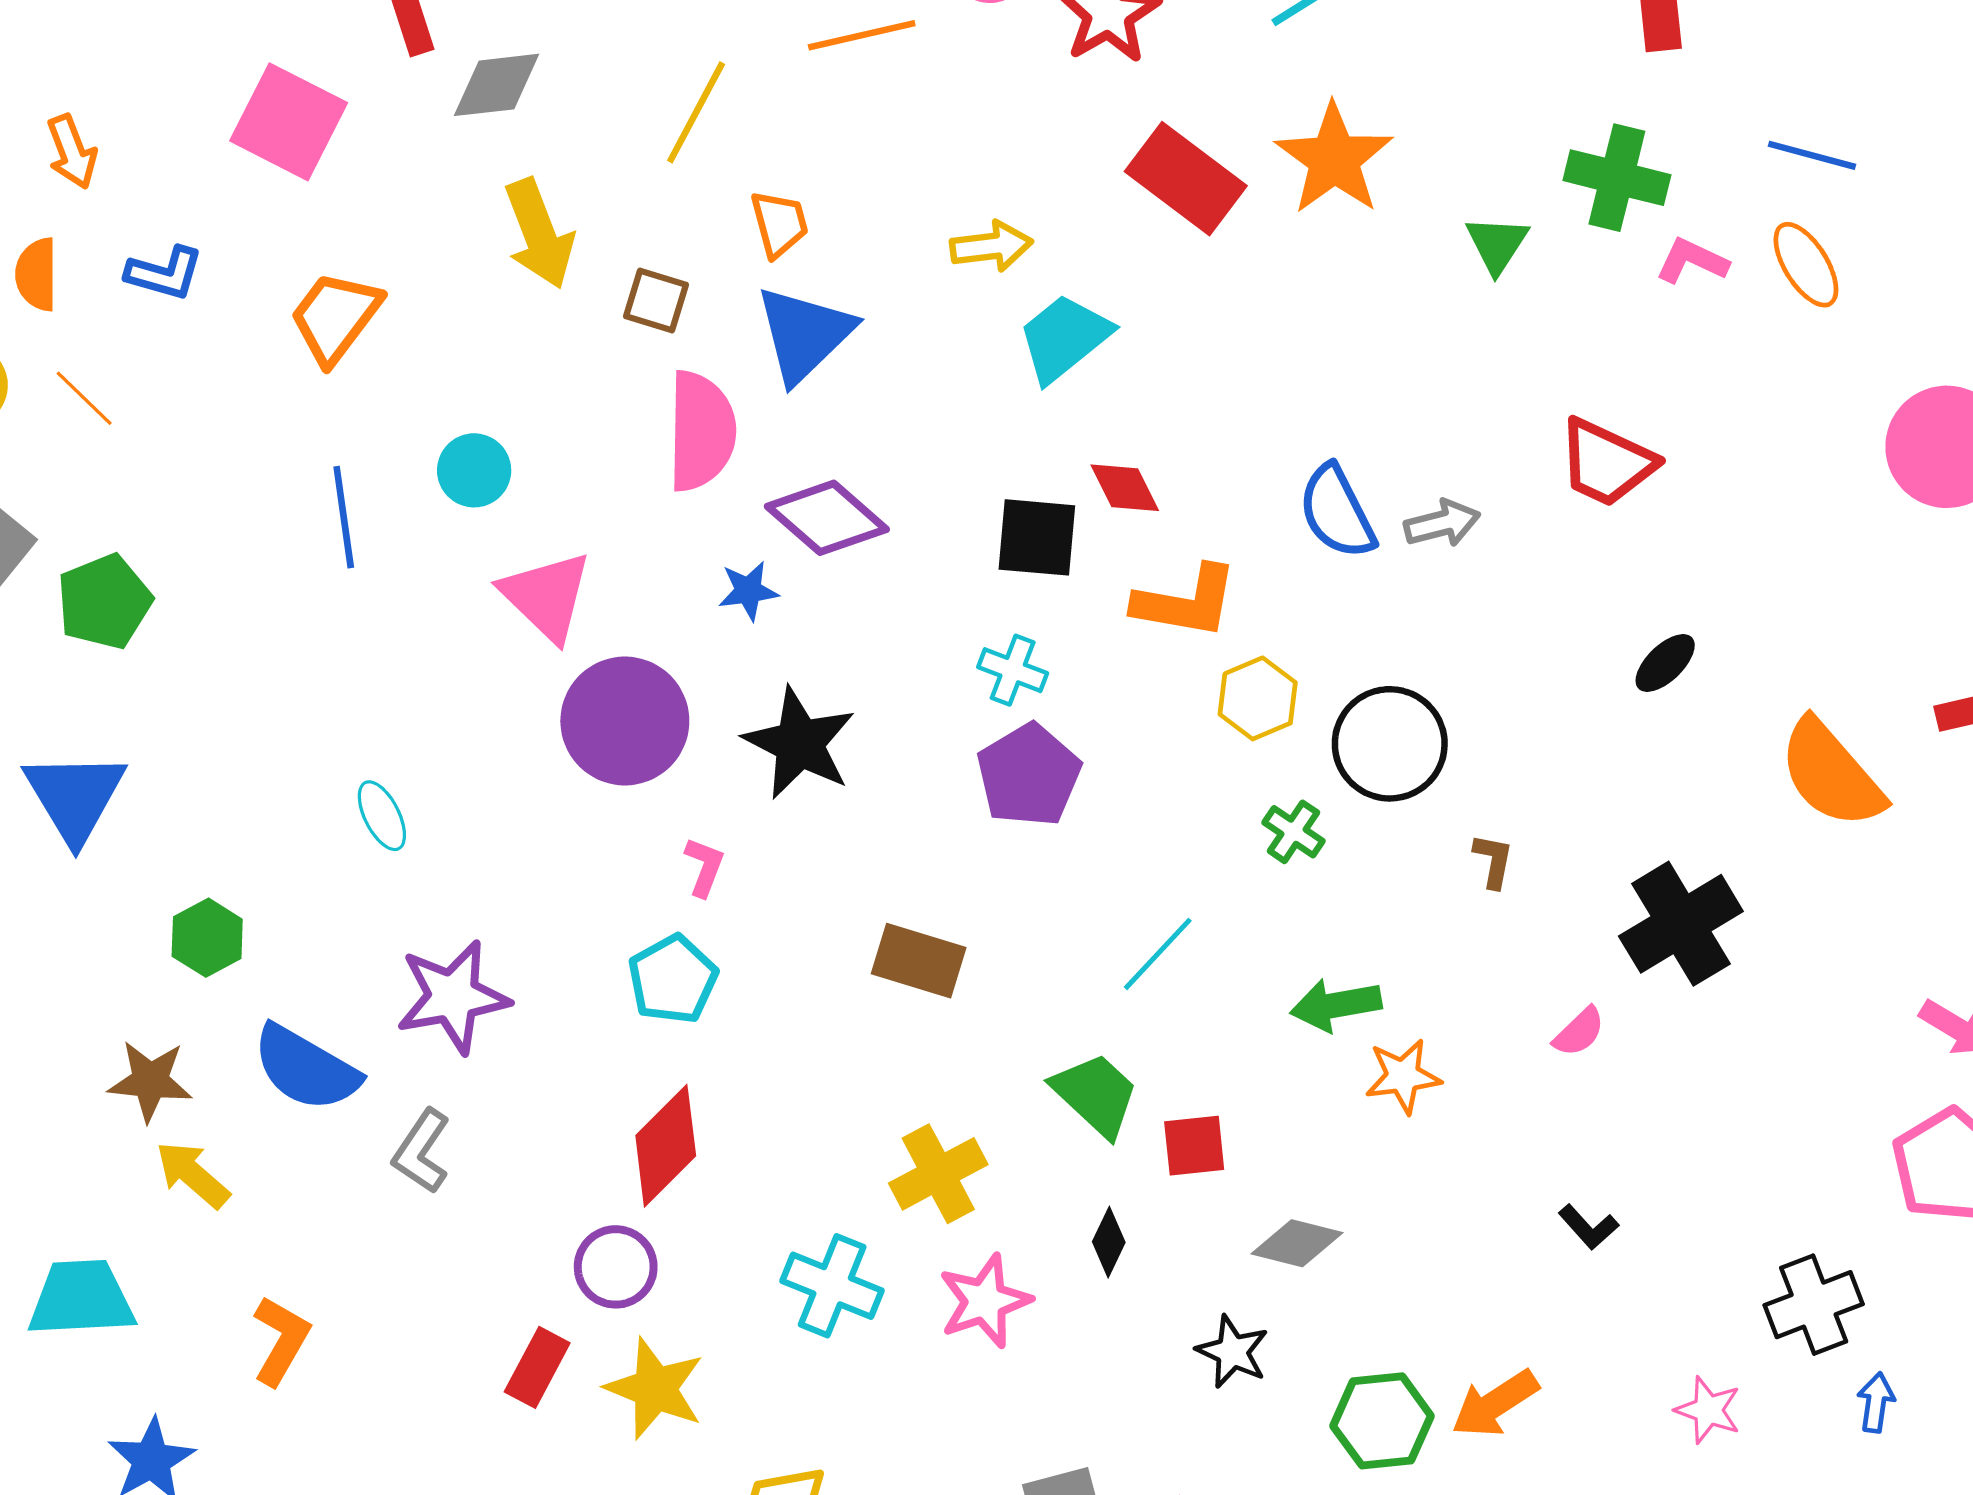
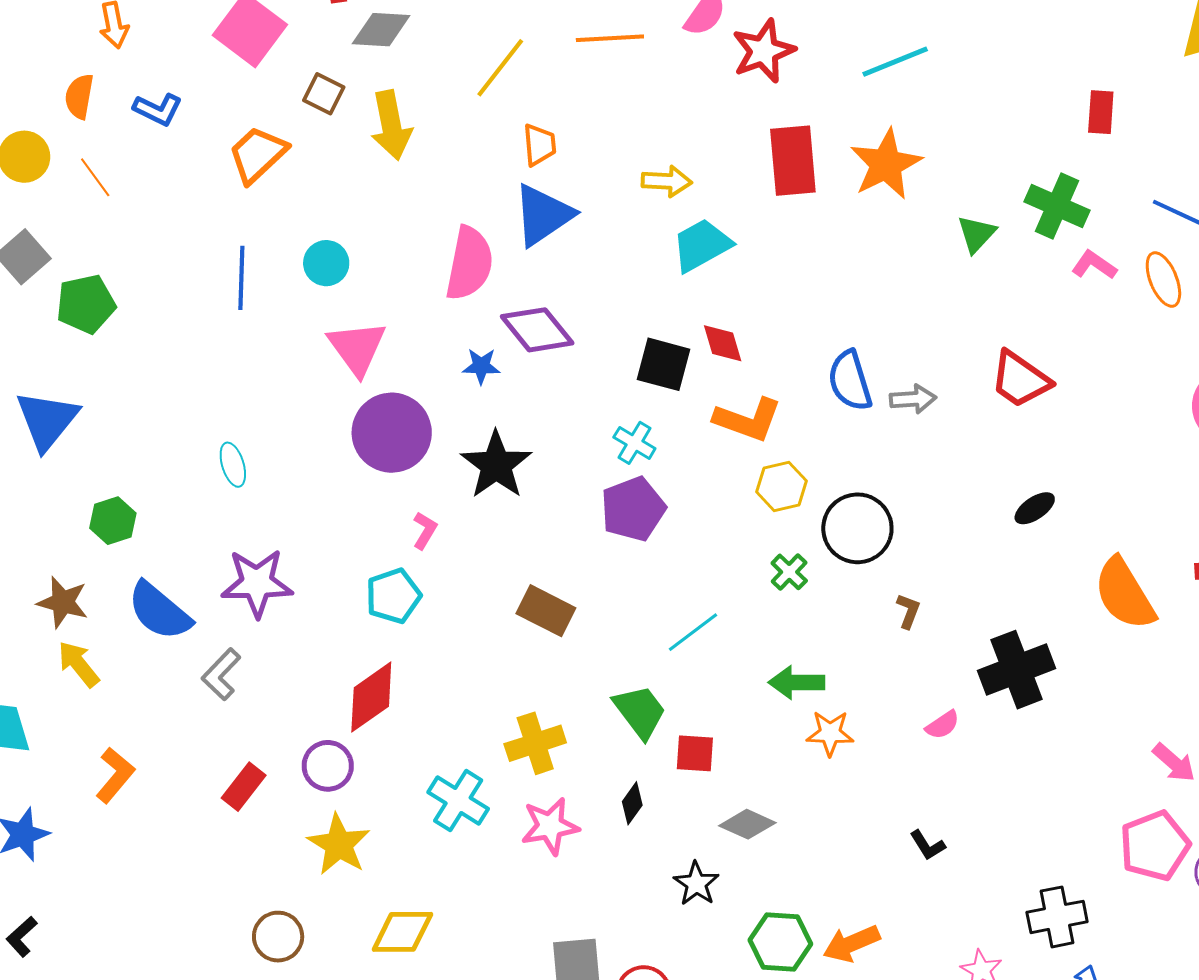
red rectangle: (1186, 179) -> (793, 161), turned 38
brown square: (656, 300) -> (324, 94), moved
red rectangle: (537, 1367) -> (244, 787), moved

